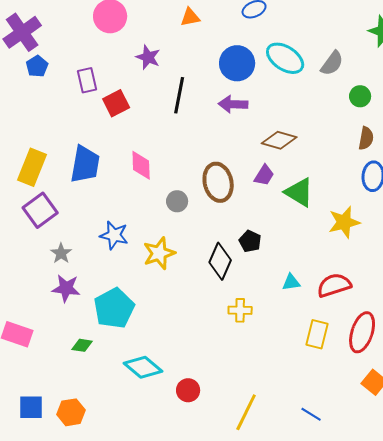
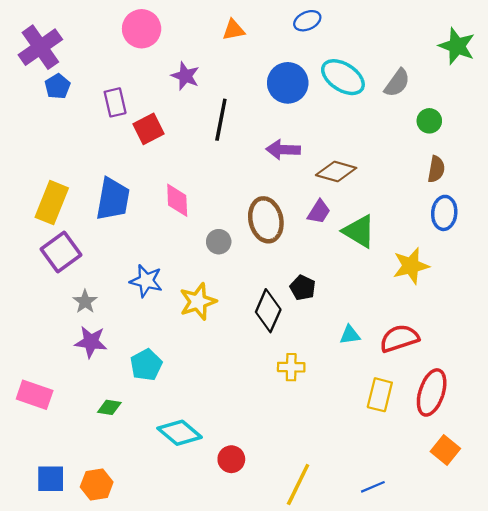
purple arrow: (233, 104) -> (283, 150), moved
cyan pentagon: (114, 308) -> (146, 365), size x0.7
blue line: (311, 414) -> (373, 487), turned -55

